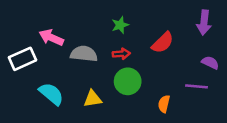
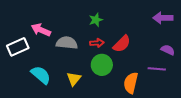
purple arrow: (204, 23) -> (163, 18), turned 84
red semicircle: (163, 43) -> (122, 44), moved
yellow triangle: (93, 99) -> (74, 79), turned -42
orange semicircle: (164, 104) -> (131, 83), size x1.5

